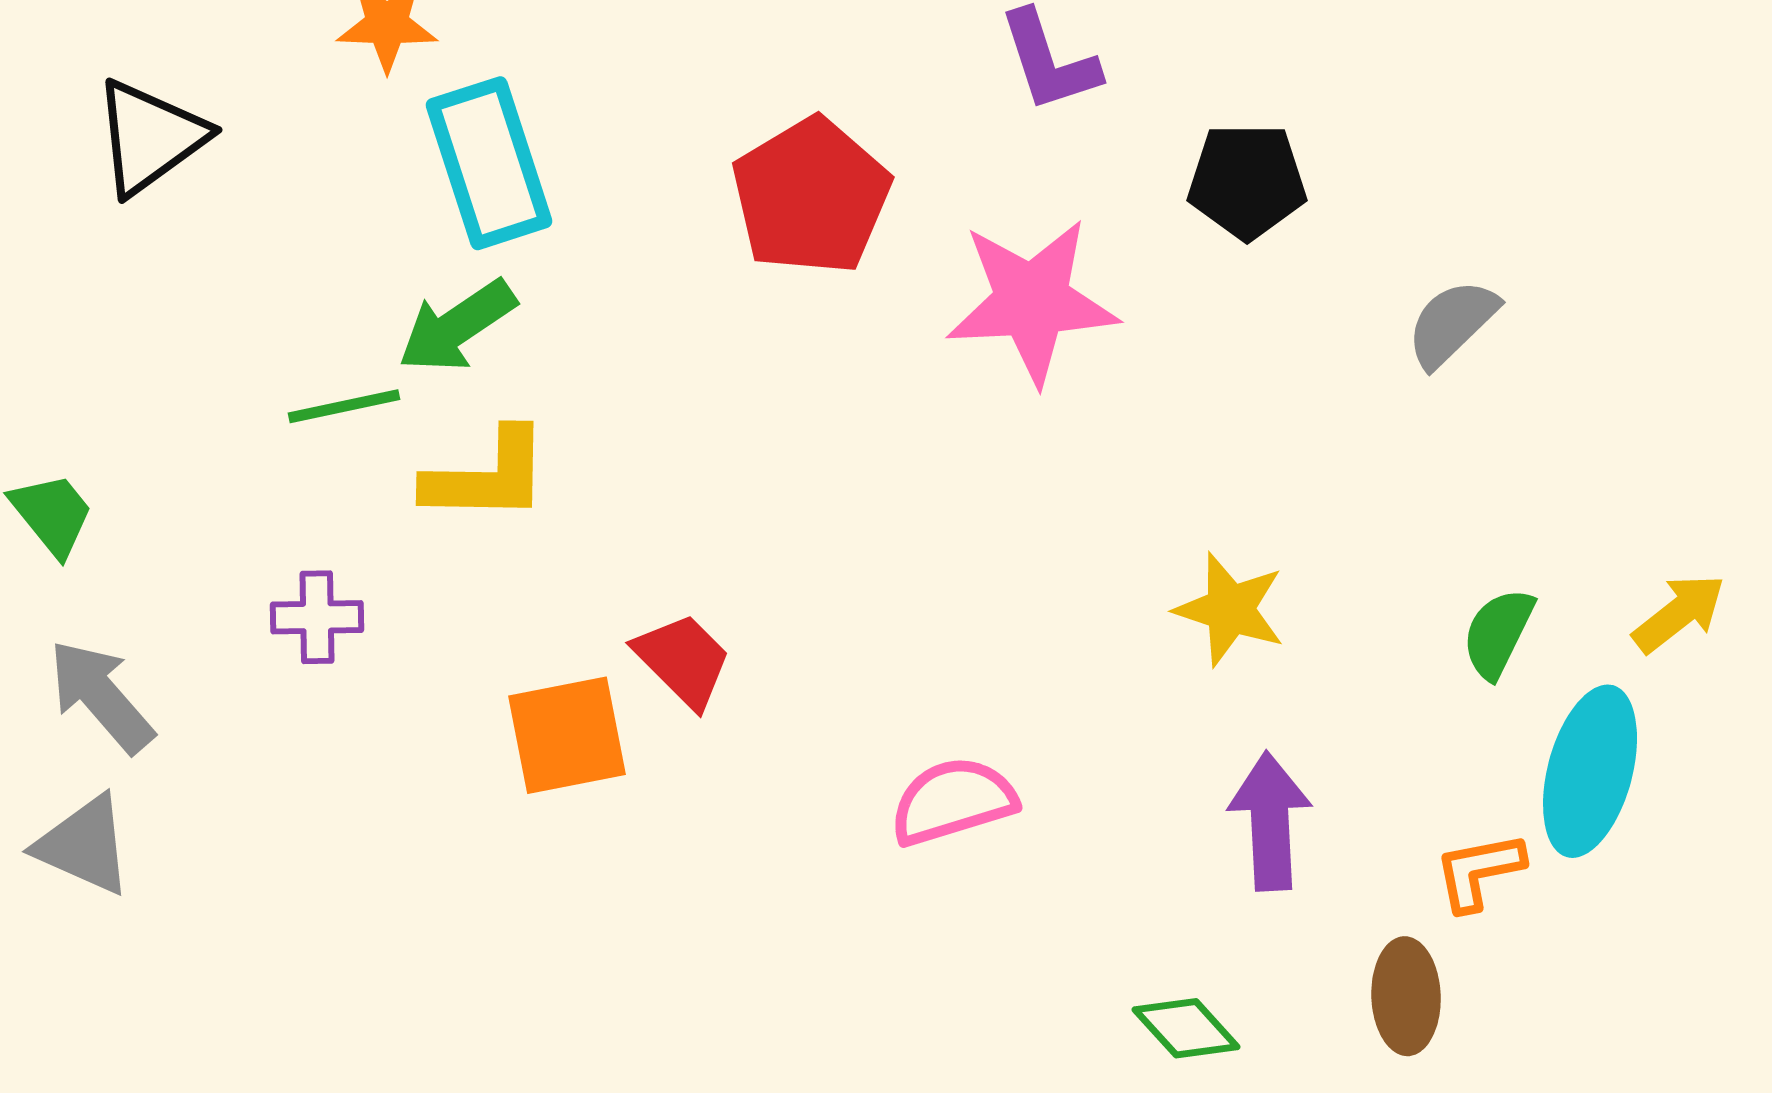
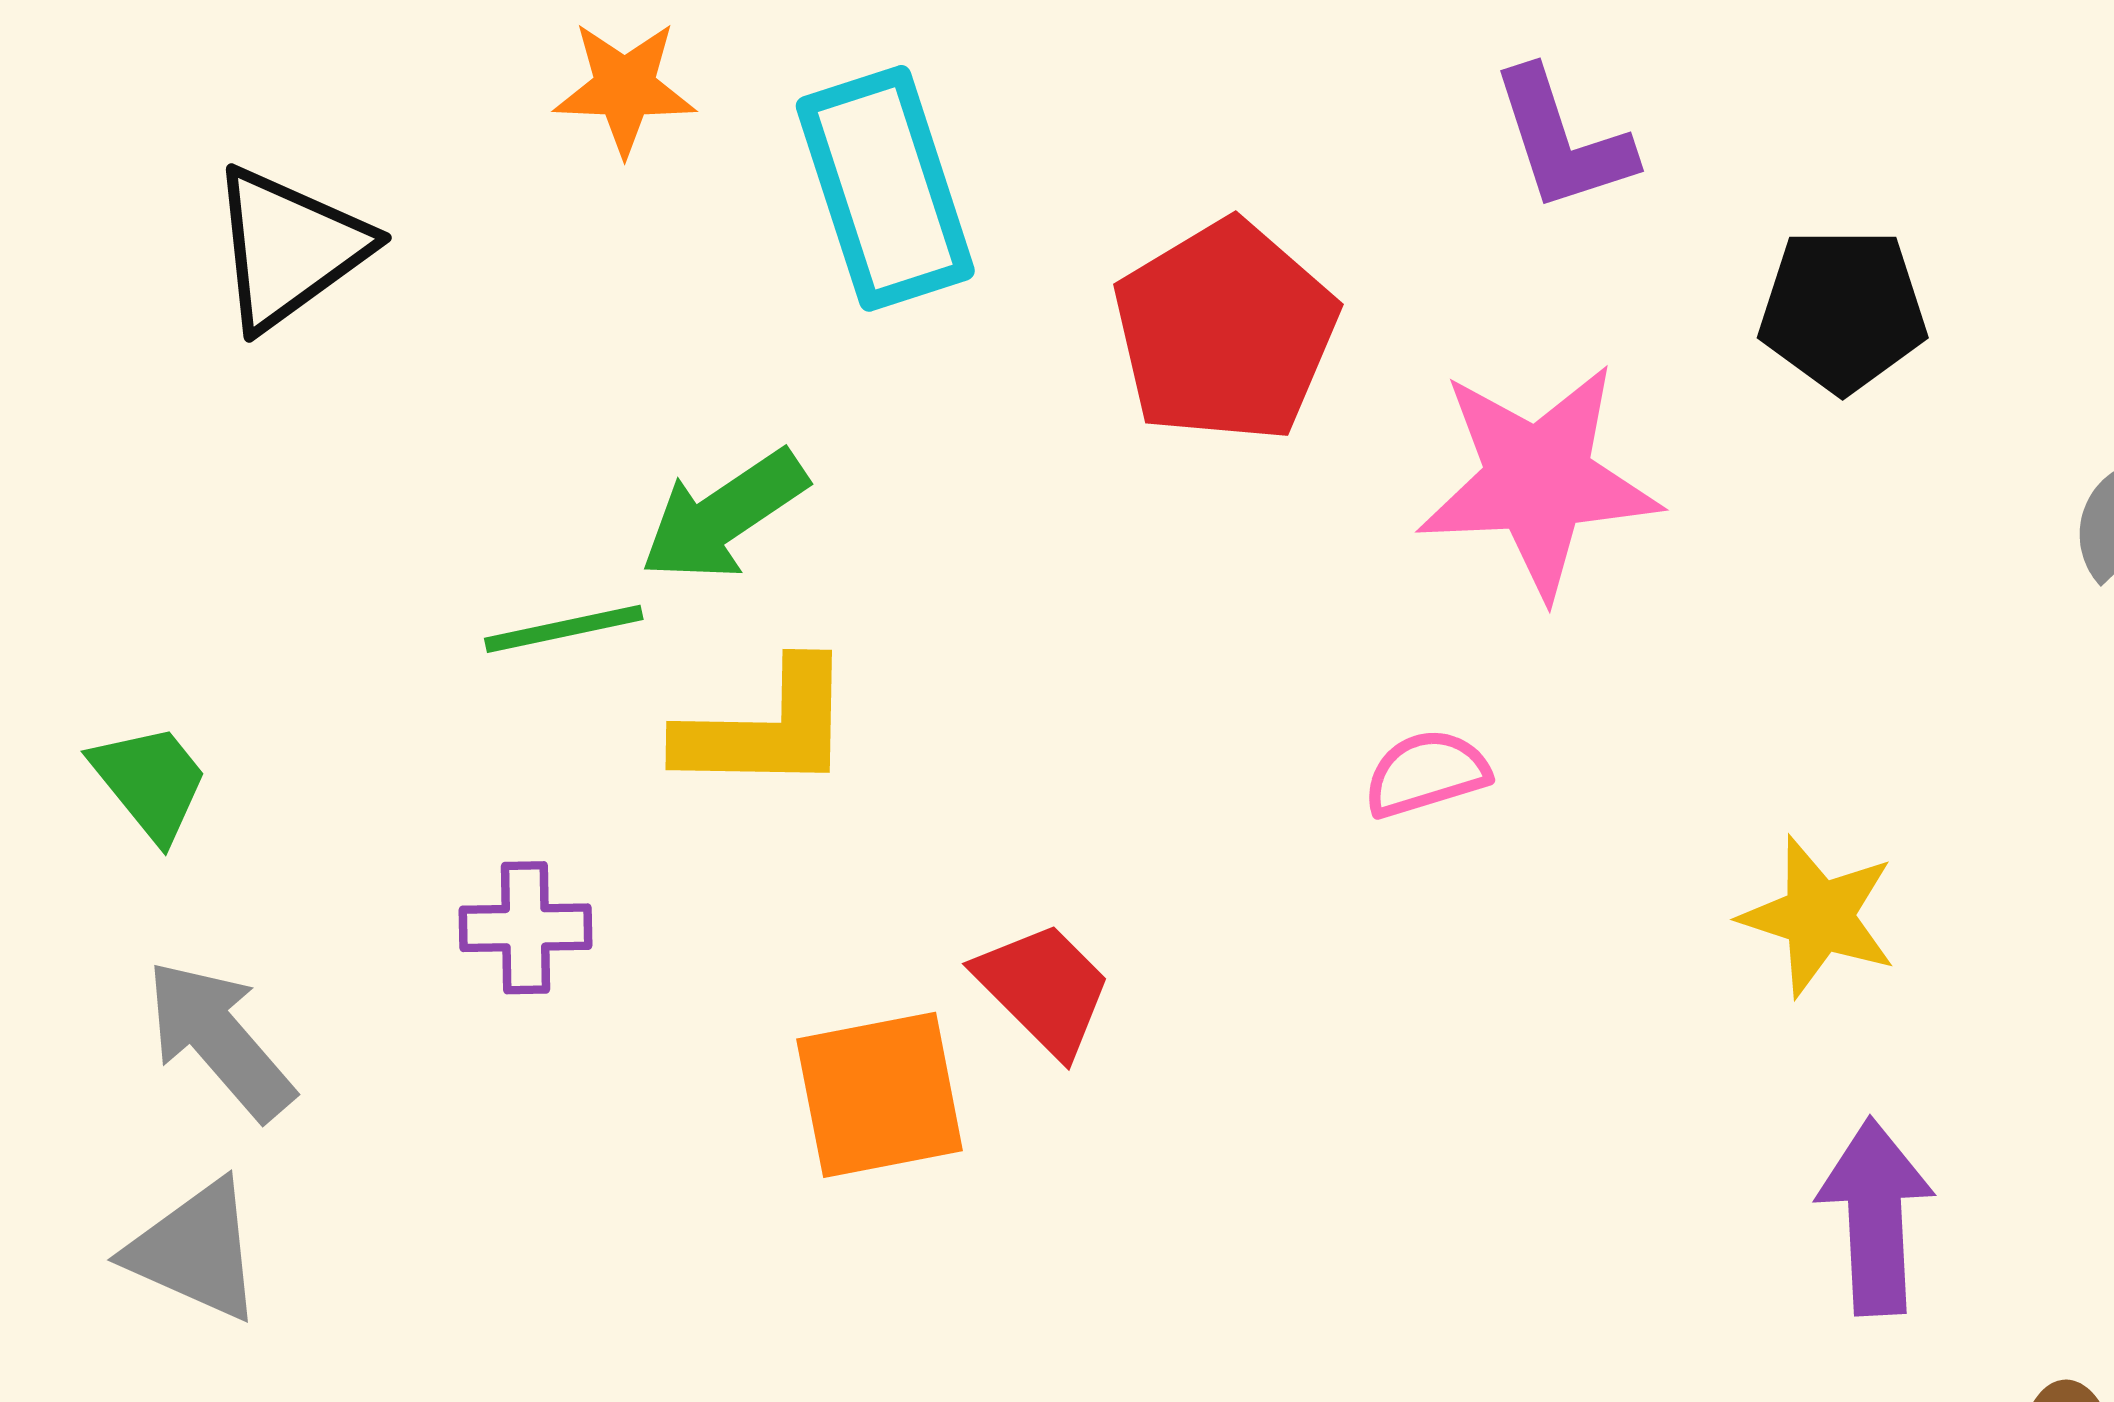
cyan rectangle: (489, 163) -> (885, 188), moved
pink semicircle: (953, 801) -> (1426, 773), moved, size x0.7

